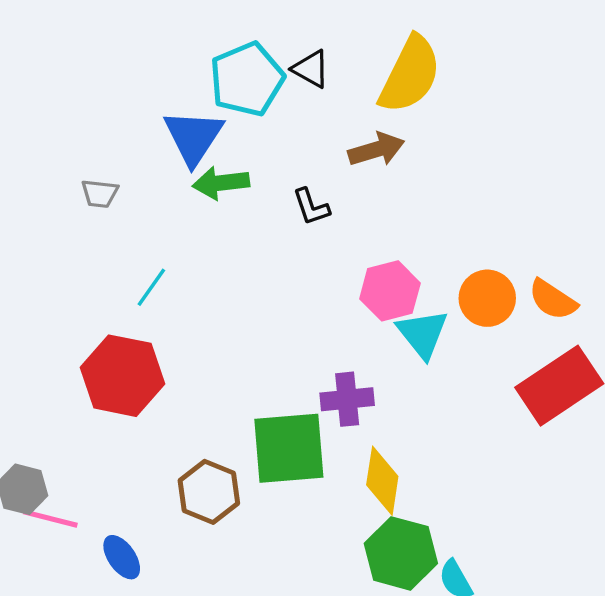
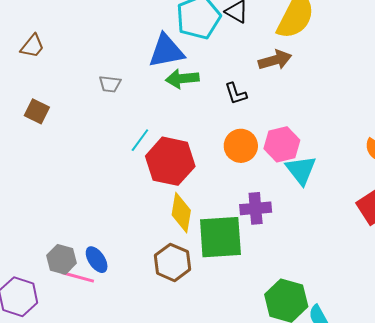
blue triangle: (193, 137) -> (166, 51), turned 45
orange circle: (487, 298) -> (241, 146), moved
red hexagon: (122, 376) -> (170, 161), moved
yellow diamond: (382, 481) -> (181, 213), moved
blue ellipse: (122, 557) -> (97, 260), moved

